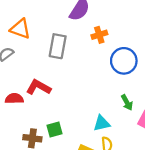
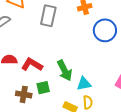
red L-shape: (38, 87) -> (32, 65), moved
green arrow: (127, 102) -> (65, 70), moved, size x1.5

